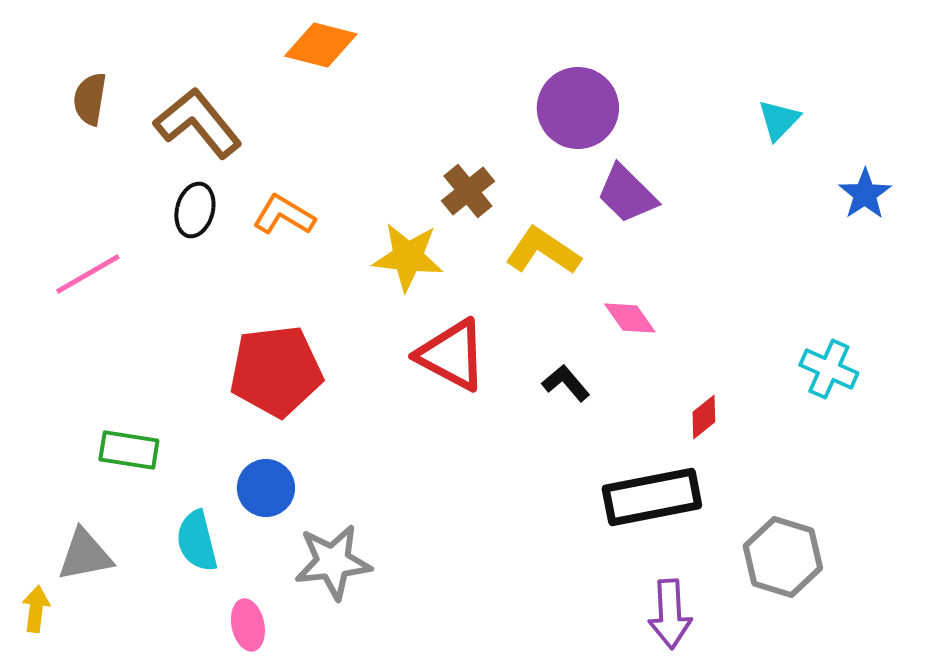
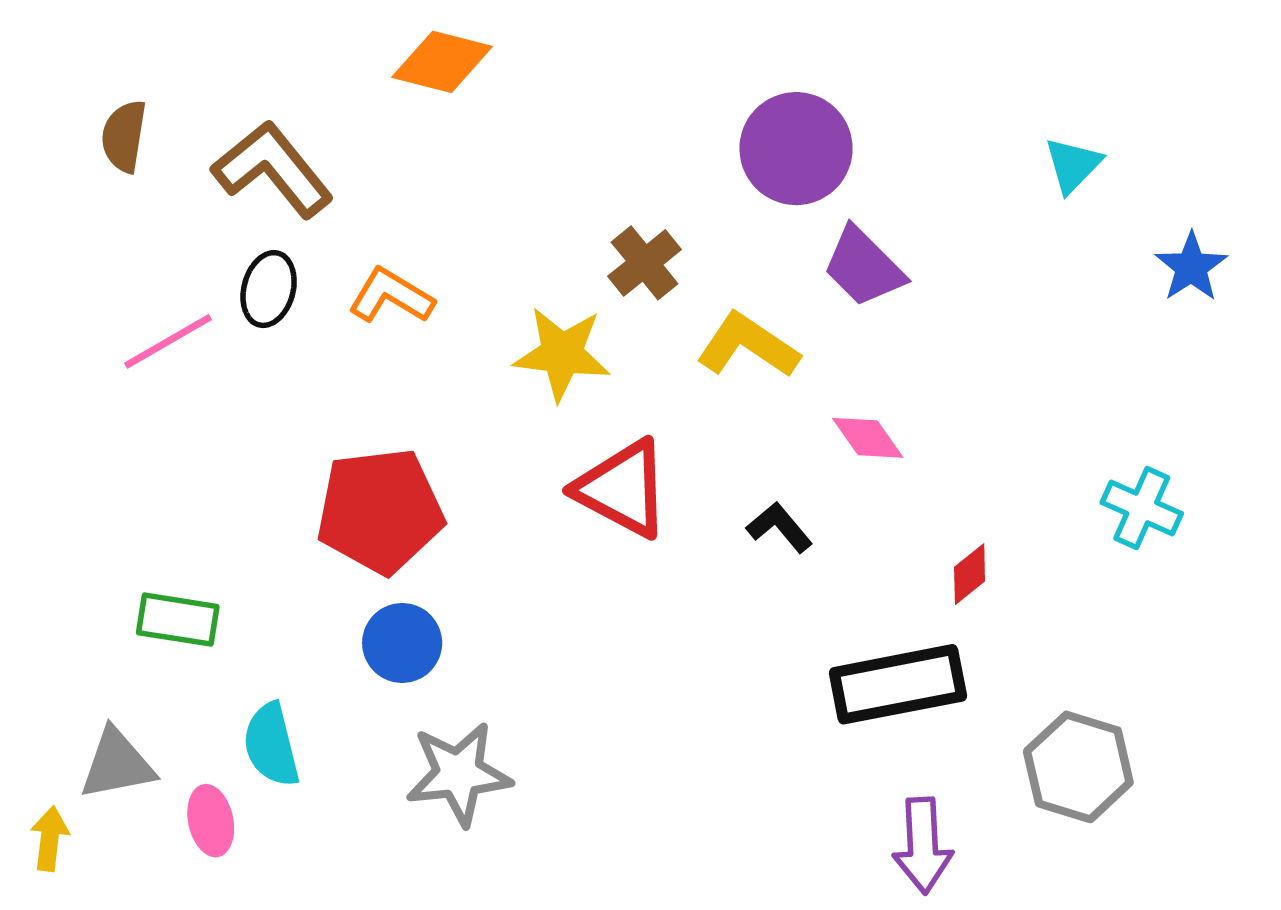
pink line: (88, 274) -> (168, 341), moved
blue circle: (266, 488) -> (402, 643), moved
pink ellipse: (248, 625) -> (211, 821), moved

